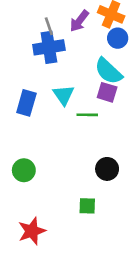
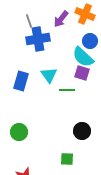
gray line: (49, 26) -> (29, 21), moved
blue circle: (118, 38) -> (90, 41), moved

